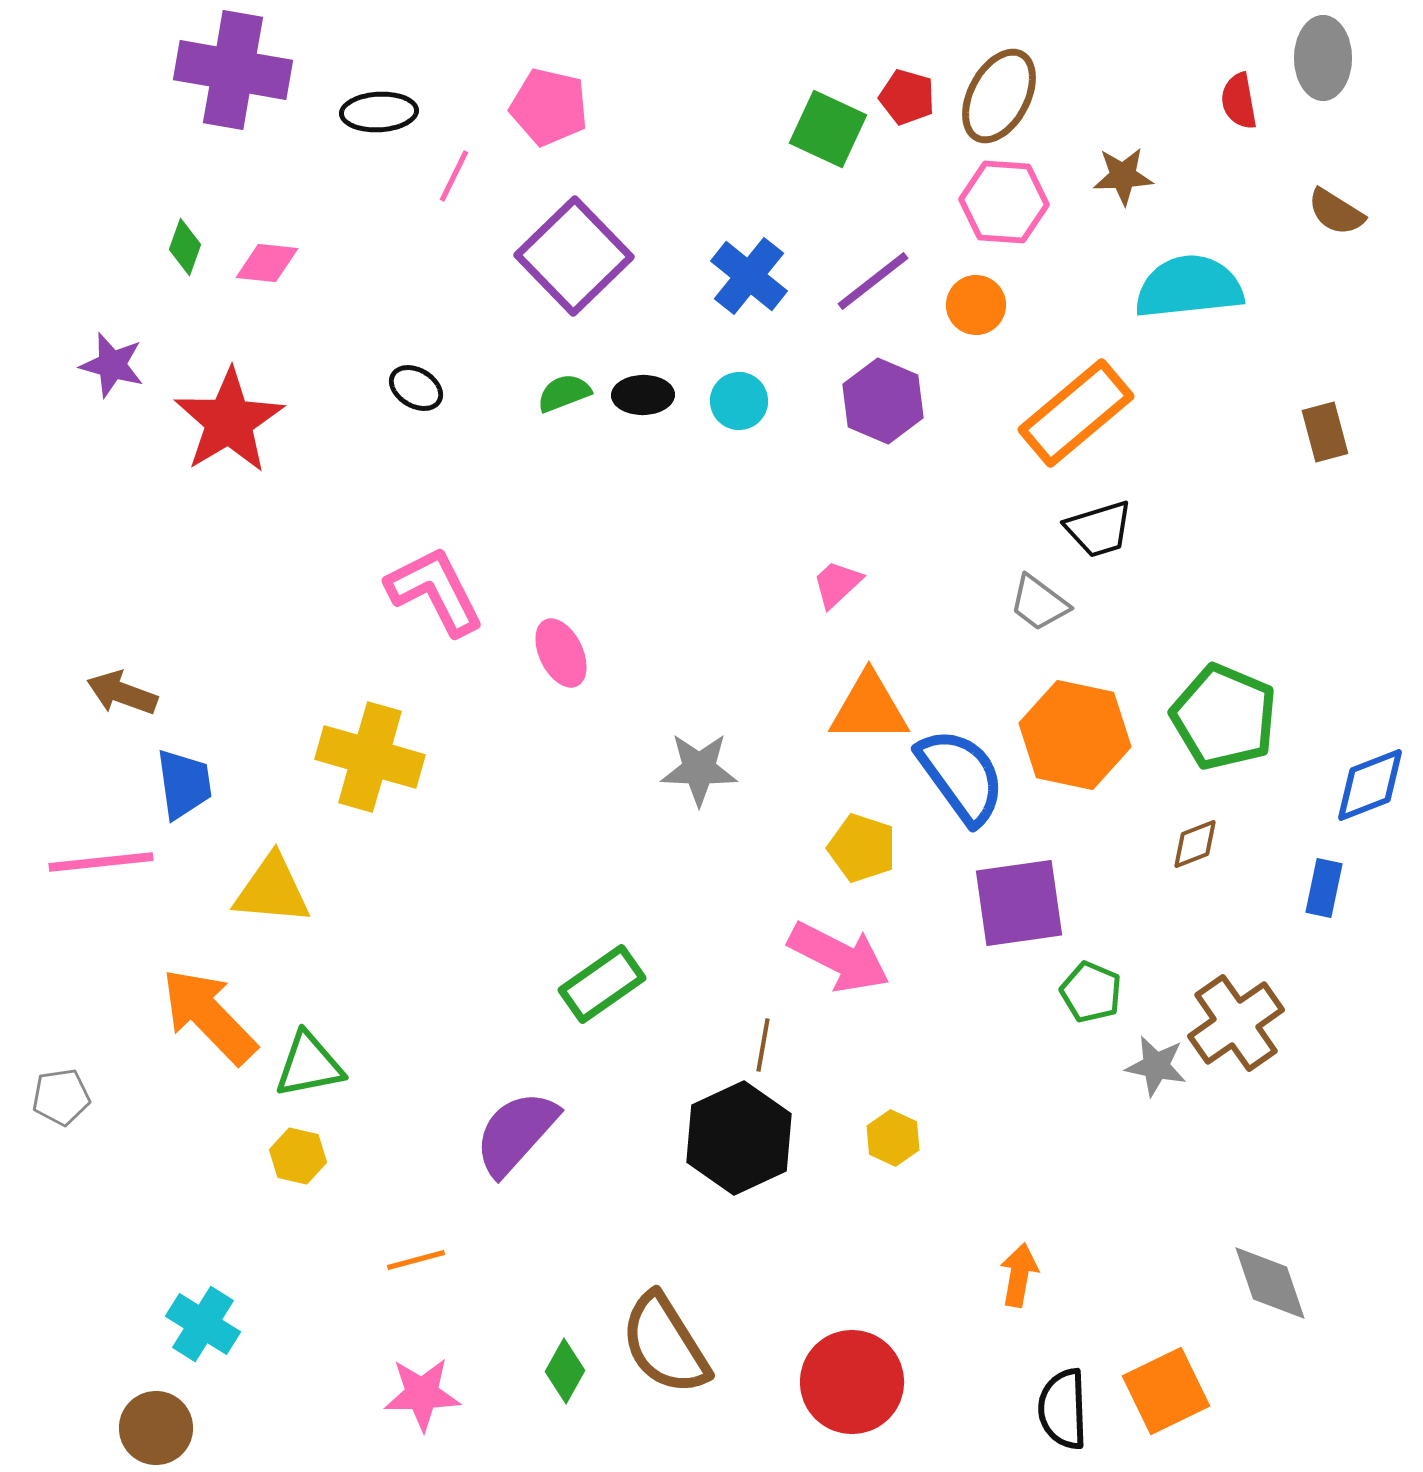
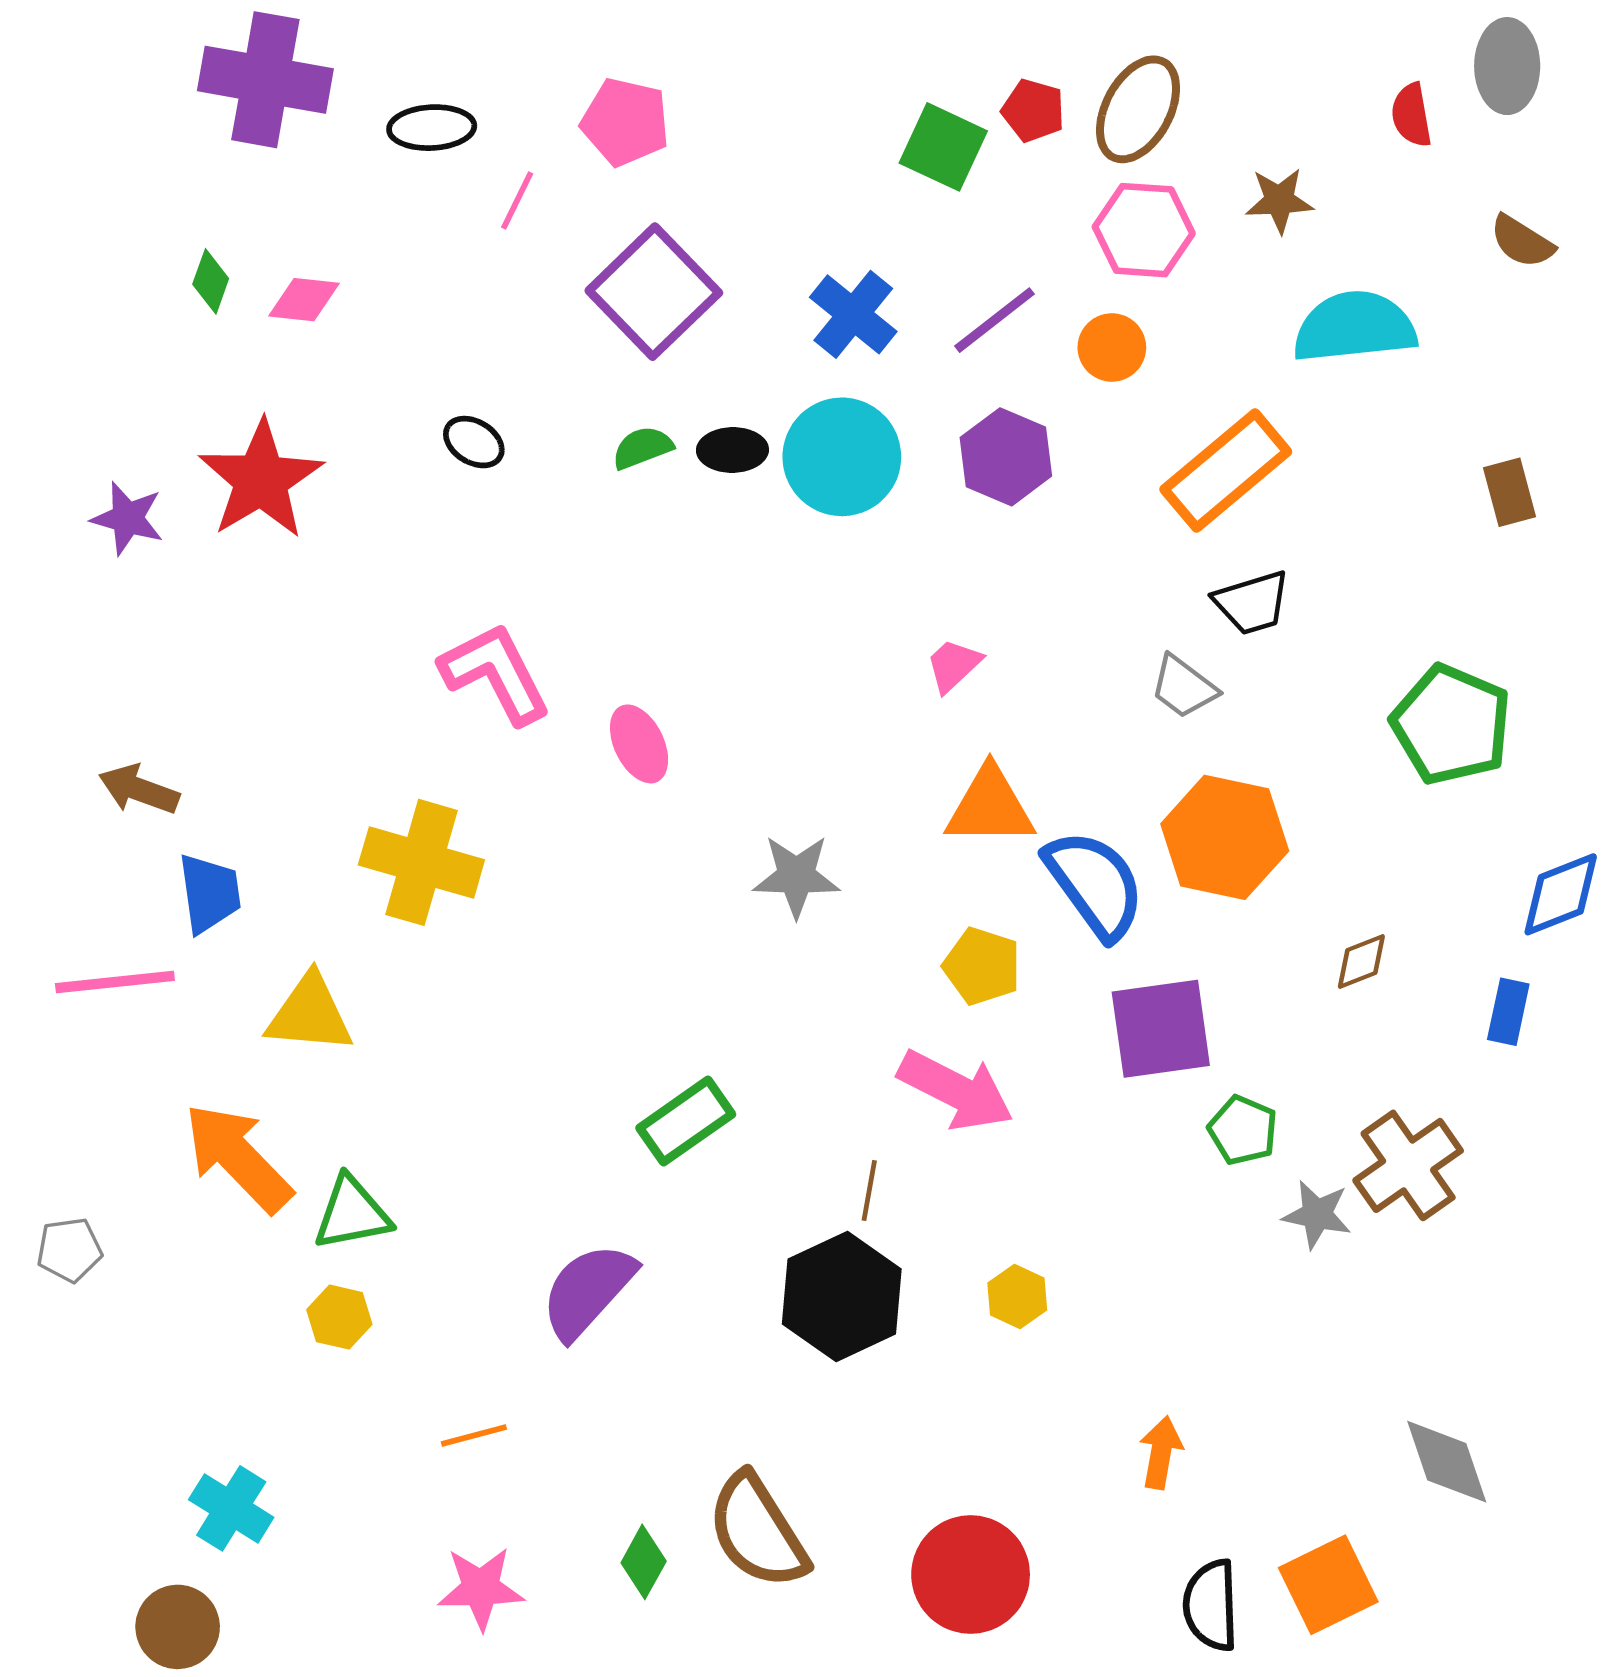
purple star: (112, 365) -> (127, 518), moved
cyan circle: (739, 401) -> (842, 457), size x1.8
green pentagon: (1224, 717) -> (1451, 725), moved

